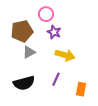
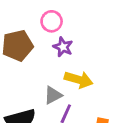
gray triangle: (29, 52) -> (53, 95), moved

